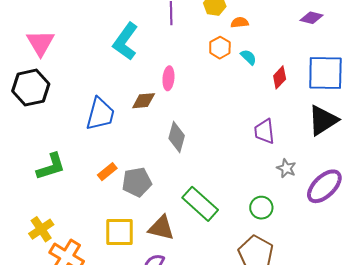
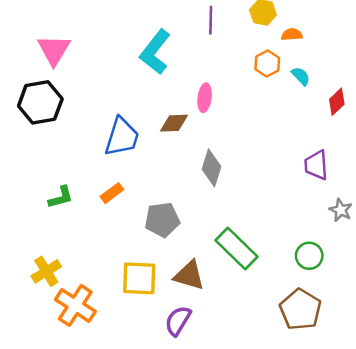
green L-shape: (51, 167) -> (61, 197), size x0.7
orange rectangle: (107, 172) -> (112, 193), moved

